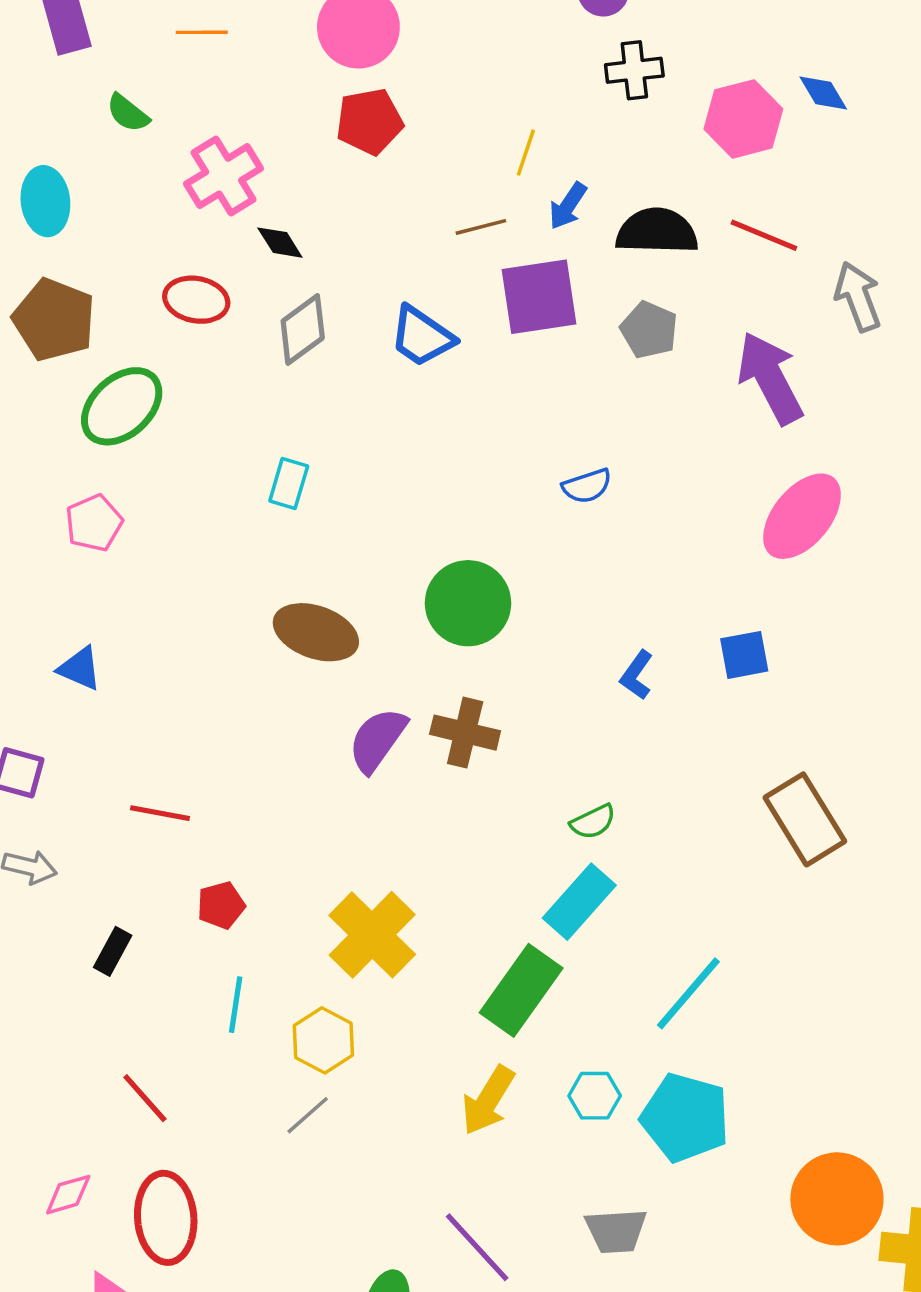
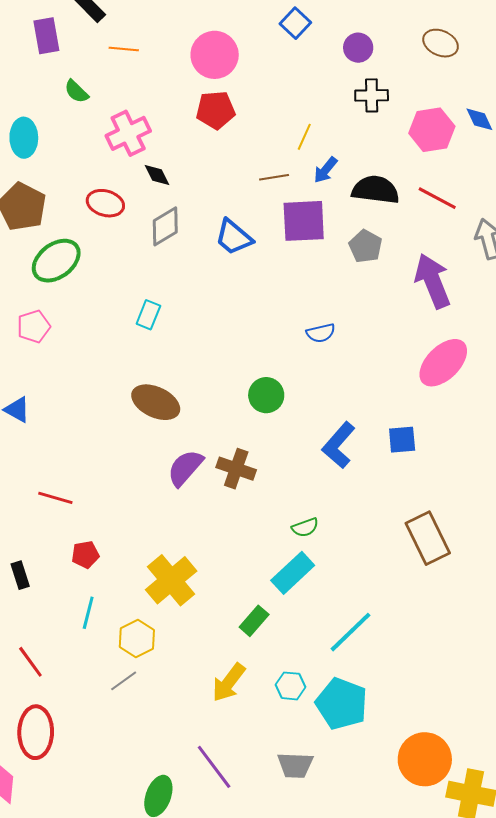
green circle: (468, 603) -> (266, 395), moved, size x0.7
blue L-shape: (637, 675) -> (339, 445), size x1.6
black rectangle: (113, 951) -> (20, 575), turned -52
green rectangle: (521, 990) -> (254, 621), size x0.6

